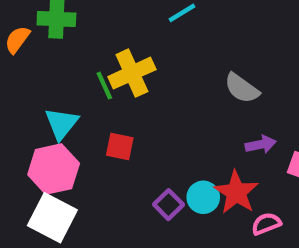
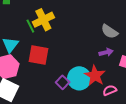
gray semicircle: (242, 88) -> (109, 31), moved
red square: (120, 147) -> (39, 55), size x1.5
cyan circle: (203, 197) -> (79, 78), size x1.5

